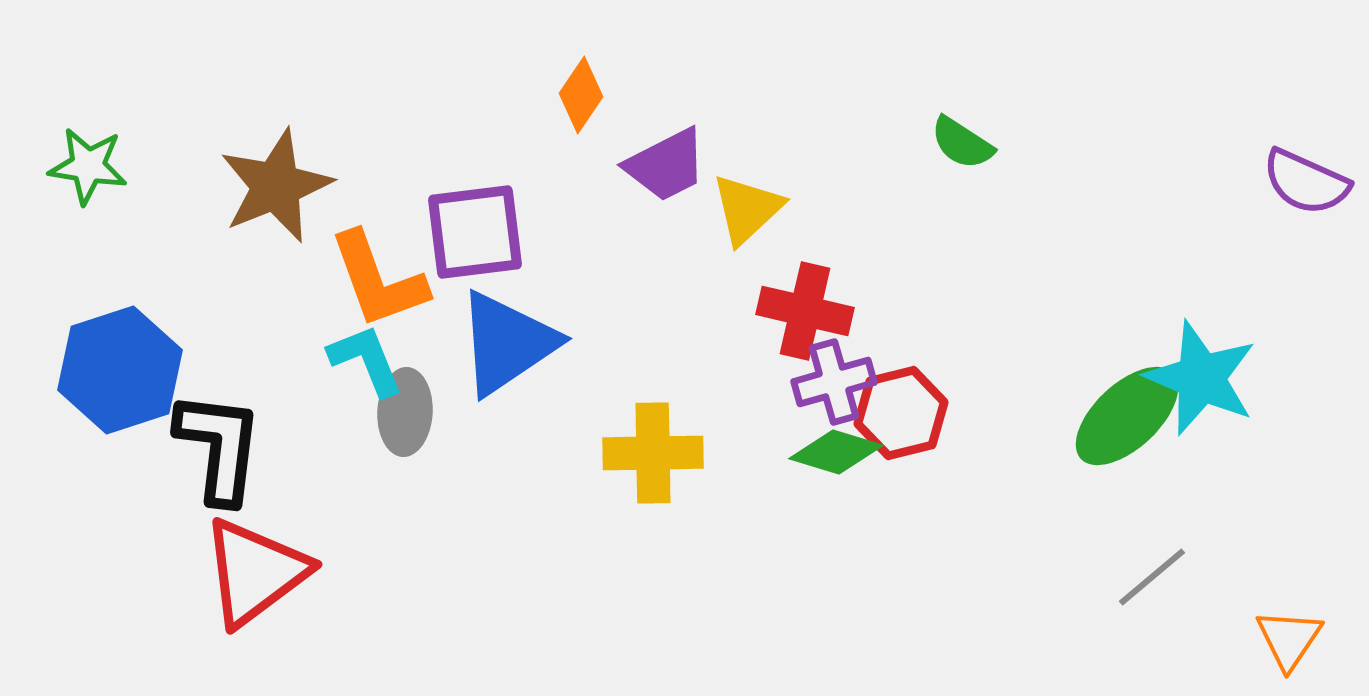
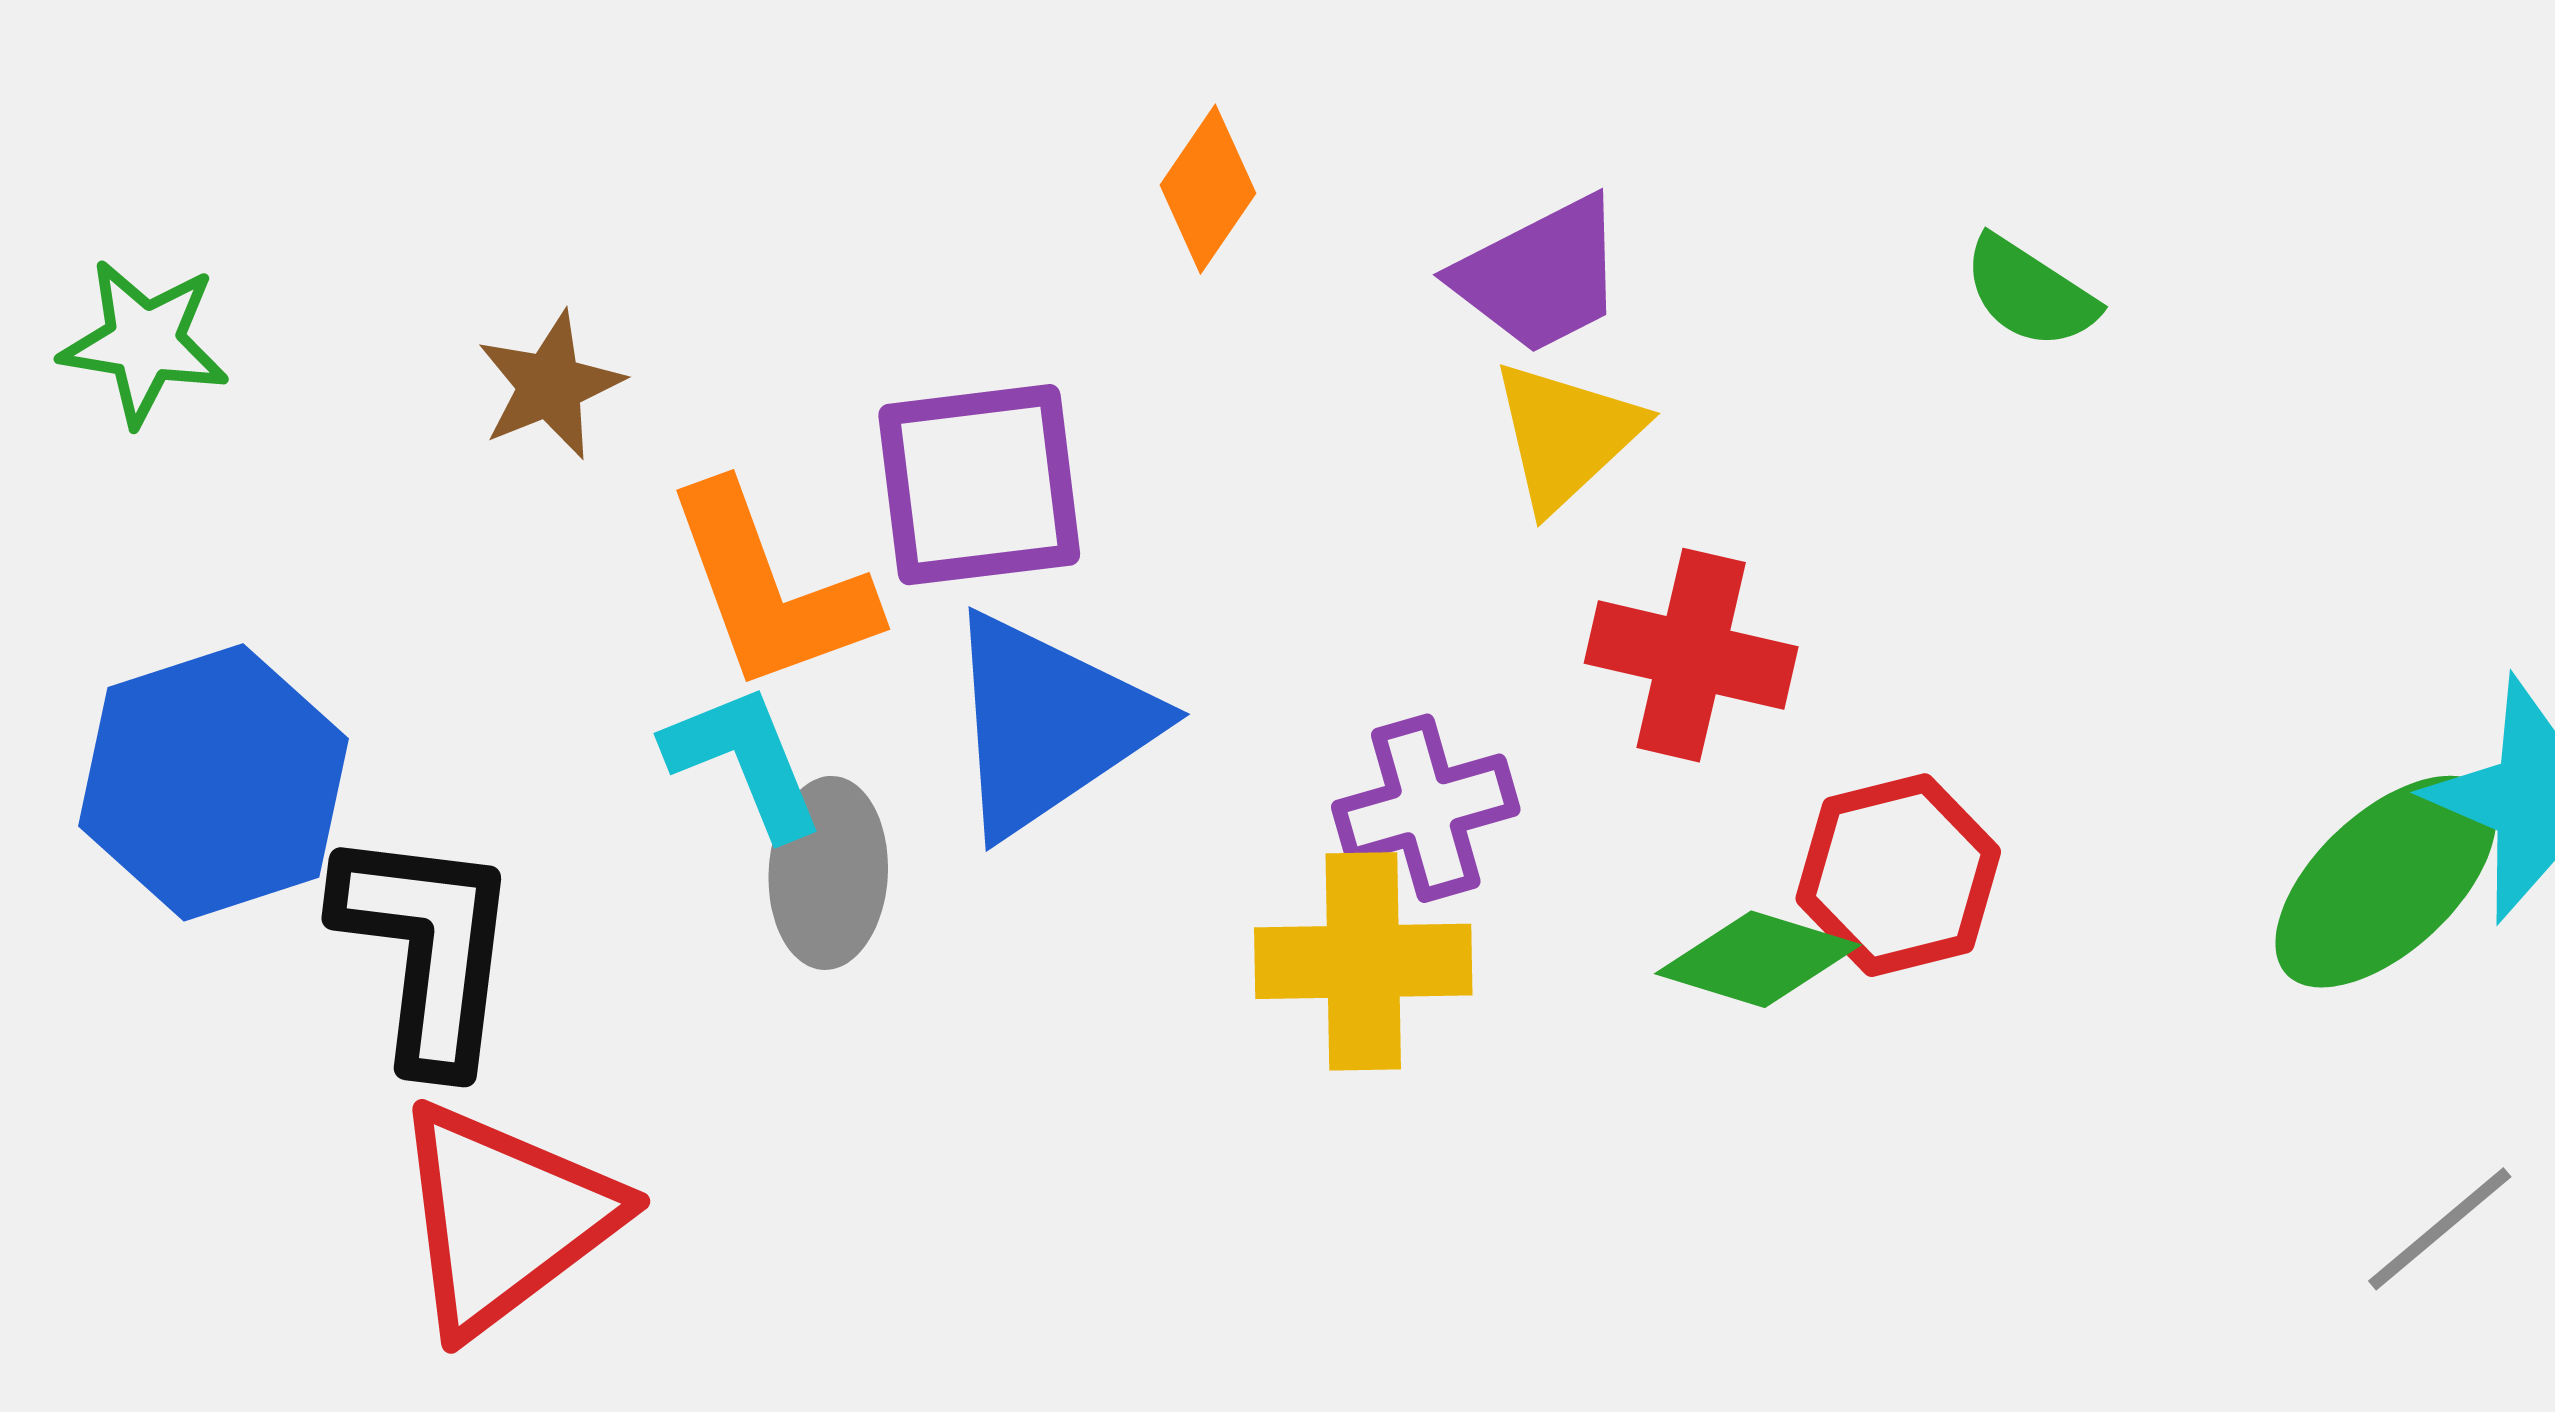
purple trapezoid: (666, 165) -> (1540, 275), moved
brown star: (276, 186) -> (550, 385), size x0.6
purple cross: (834, 382) -> (1426, 808), moved

